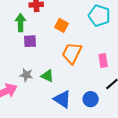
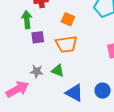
orange trapezoid: (72, 53) -> (66, 44), moved, turned -120

